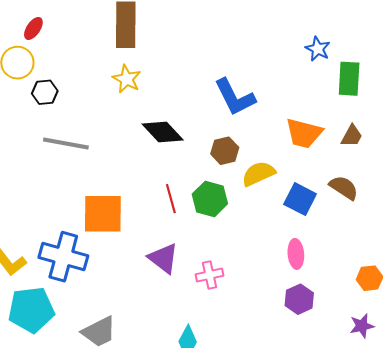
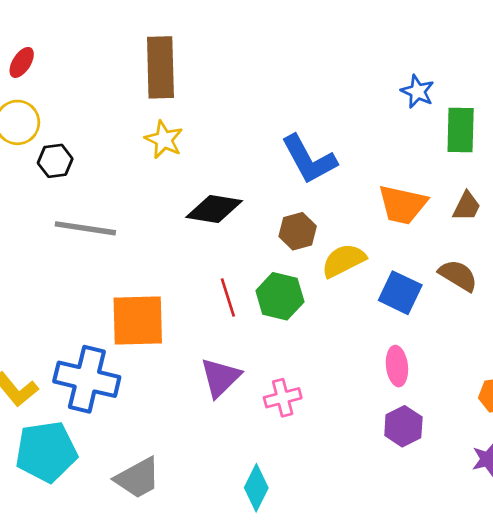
red ellipse: (33, 28) -> (22, 62), moved
black diamond: (163, 132) -> (214, 209), turned -36
purple triangle: (163, 258) -> (220, 377), turned 40

